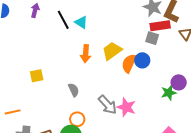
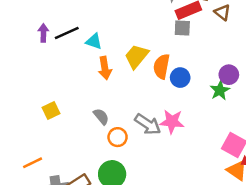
purple arrow: (35, 10) -> (43, 33), moved
black line: (63, 20) -> (67, 33), turned -72
cyan triangle: (81, 22) -> (94, 41), moved
blue circle: (142, 60) -> (180, 78), moved
orange circle: (77, 119) -> (118, 137), moved

